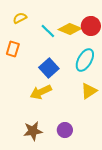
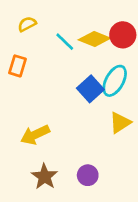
blue square: (49, 68) -> (90, 89), moved
yellow arrow: (41, 92) -> (35, 135), moved
brown star: (33, 131) -> (45, 177), turned -30

